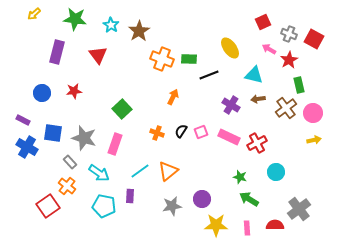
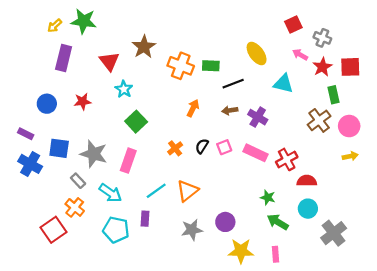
yellow arrow: (34, 14) -> (55, 26), moved
cyan star: (111, 25) -> (124, 89), moved
brown star: (139, 31) -> (144, 47), moved
red square: (314, 39) -> (350, 67), moved, turned -30
brown arrow: (258, 99) -> (230, 110), moved
orange cross: (157, 133) -> (175, 148), turned 32
cyan circle: (276, 172) -> (308, 209), moved
red semicircle: (275, 225) -> (307, 181), moved

